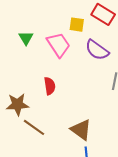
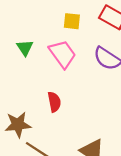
yellow square: (77, 25) -> (72, 21), moved

